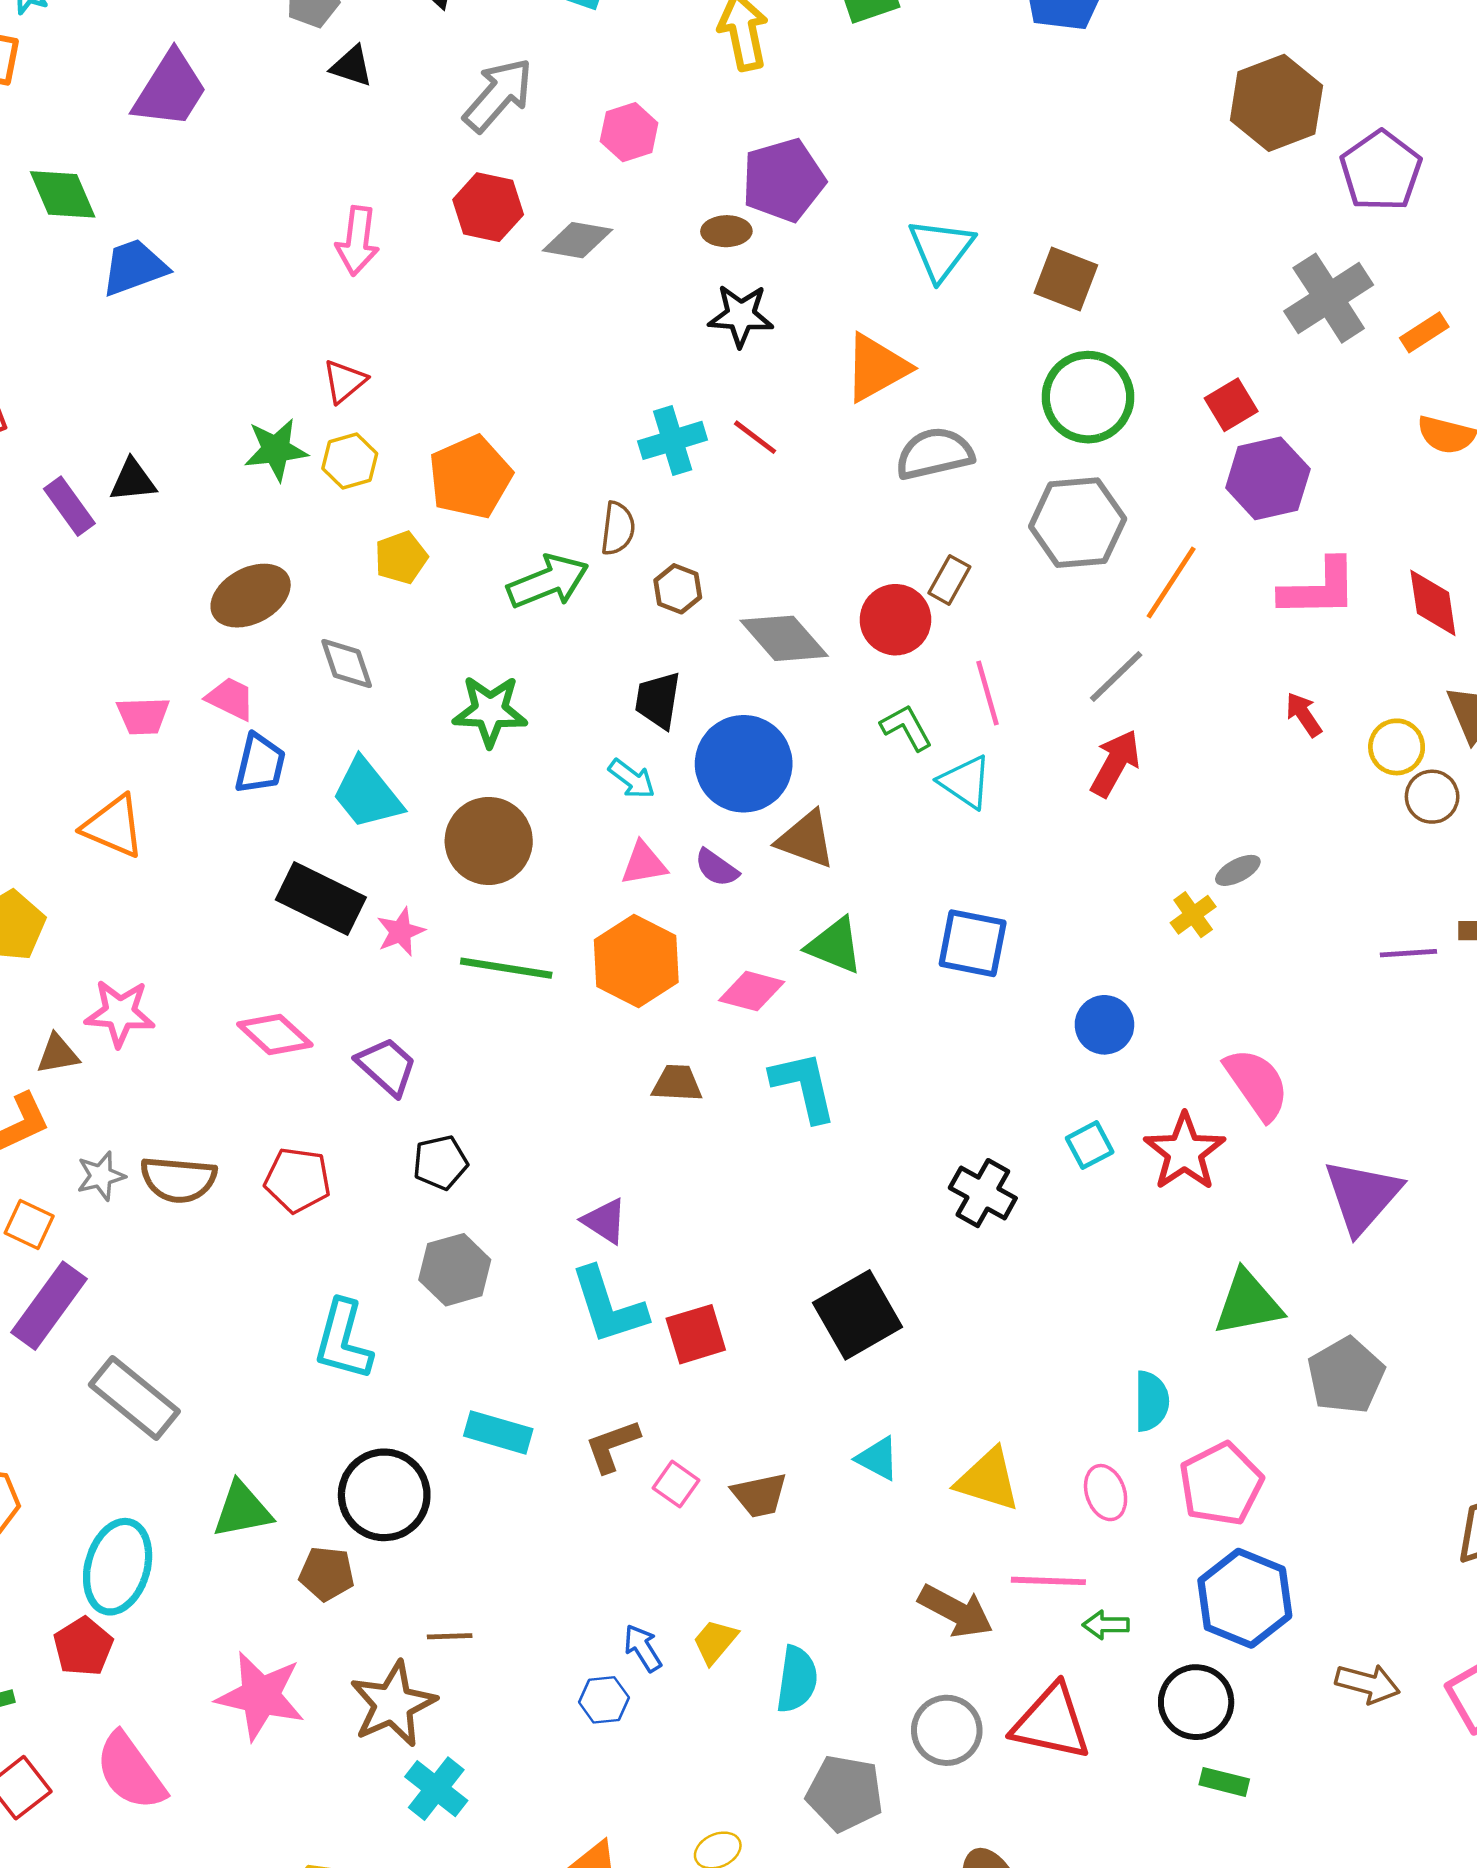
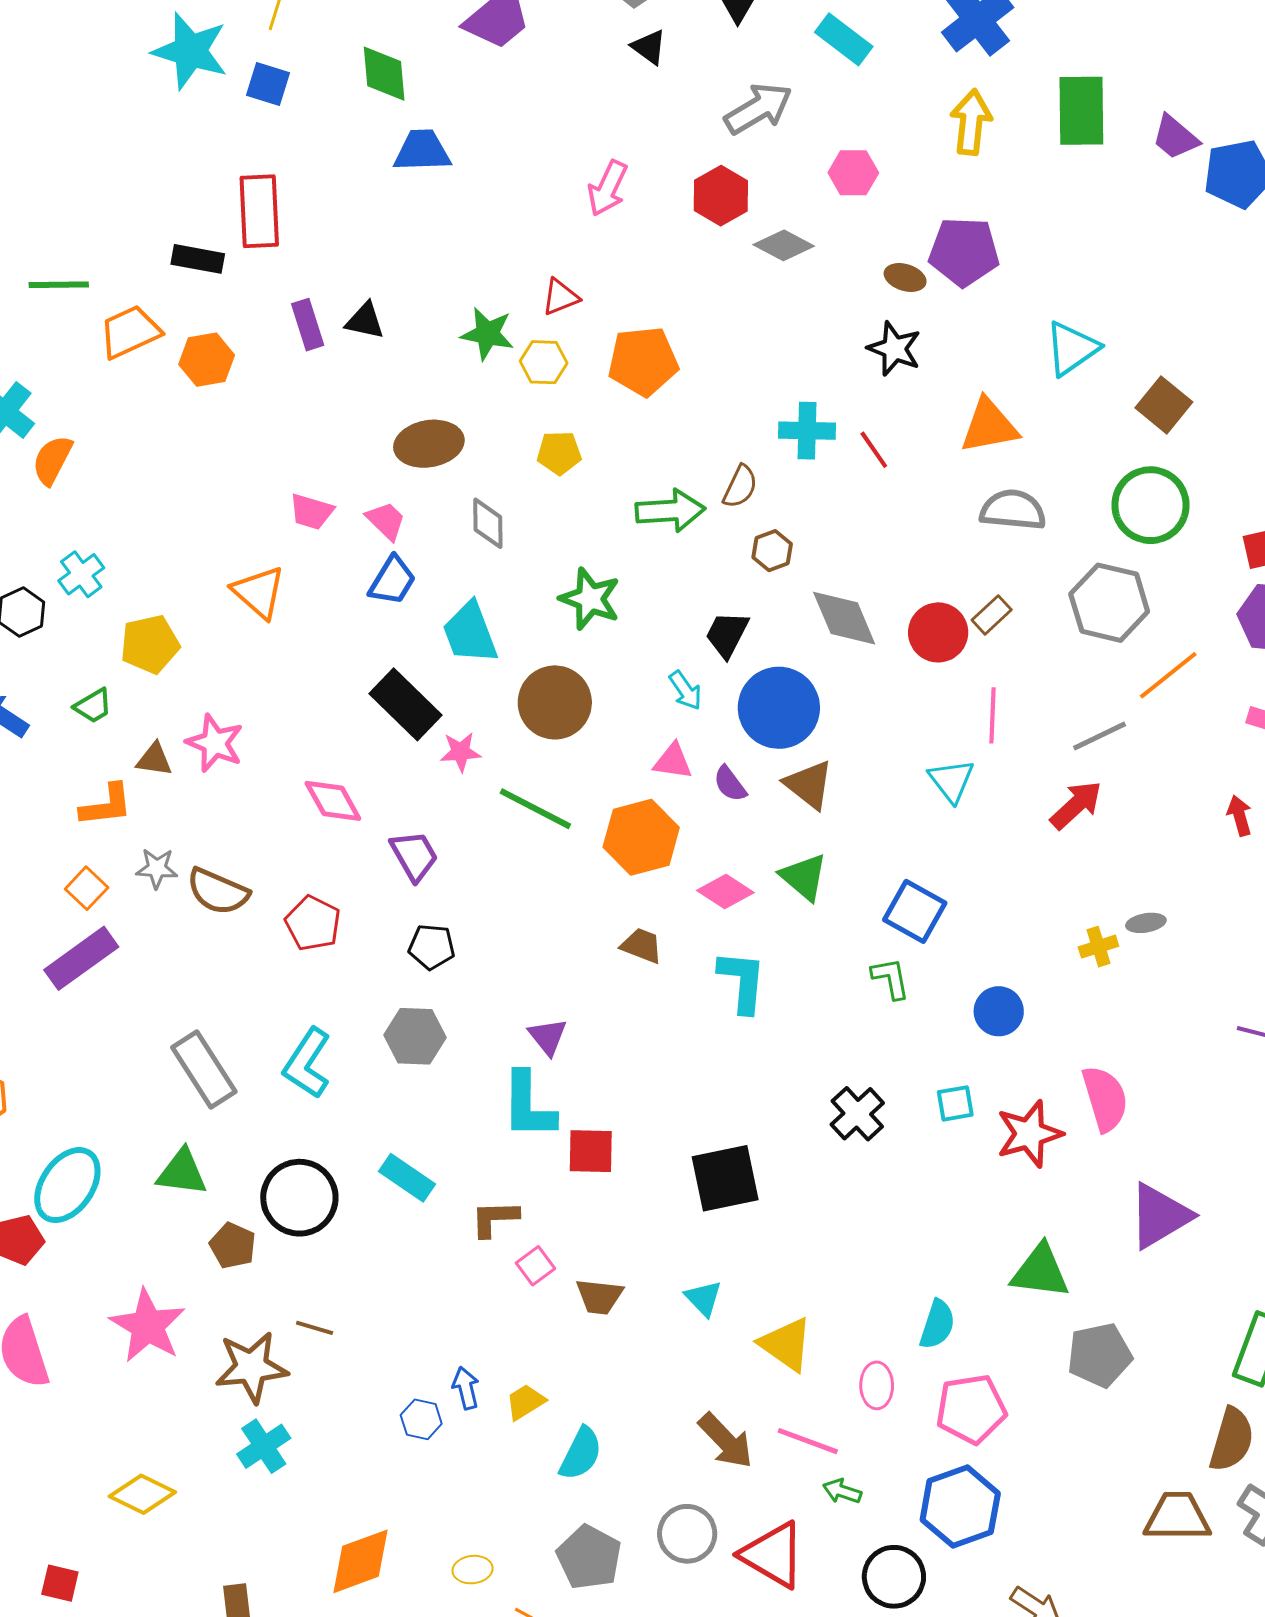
orange pentagon: (470, 477) -> (643, 361), moved
green L-shape: (906, 727) -> (891, 978), moved
gray rectangle: (134, 1398) -> (204, 1070), moved

